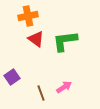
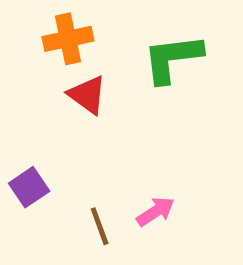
green L-shape: (65, 41) -> (173, 58), moved

